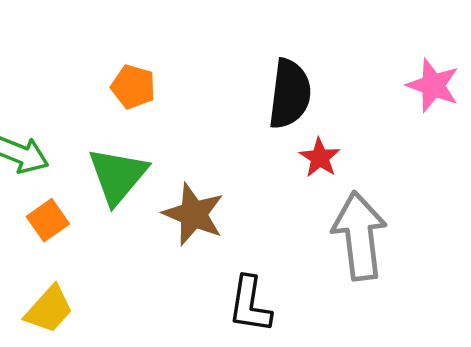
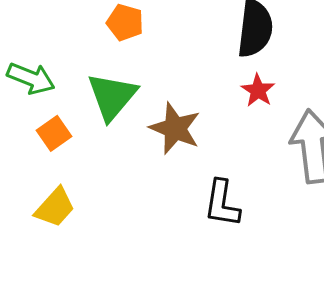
red star: (320, 158) -> (258, 90), moved

